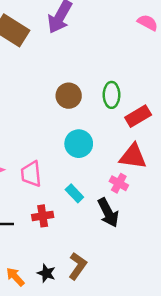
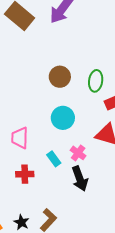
pink cross: (119, 183) -> (78, 153), moved

